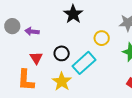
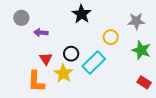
gray circle: (12, 26) -> (21, 18), moved
yellow star: (62, 82) -> (63, 73), moved

